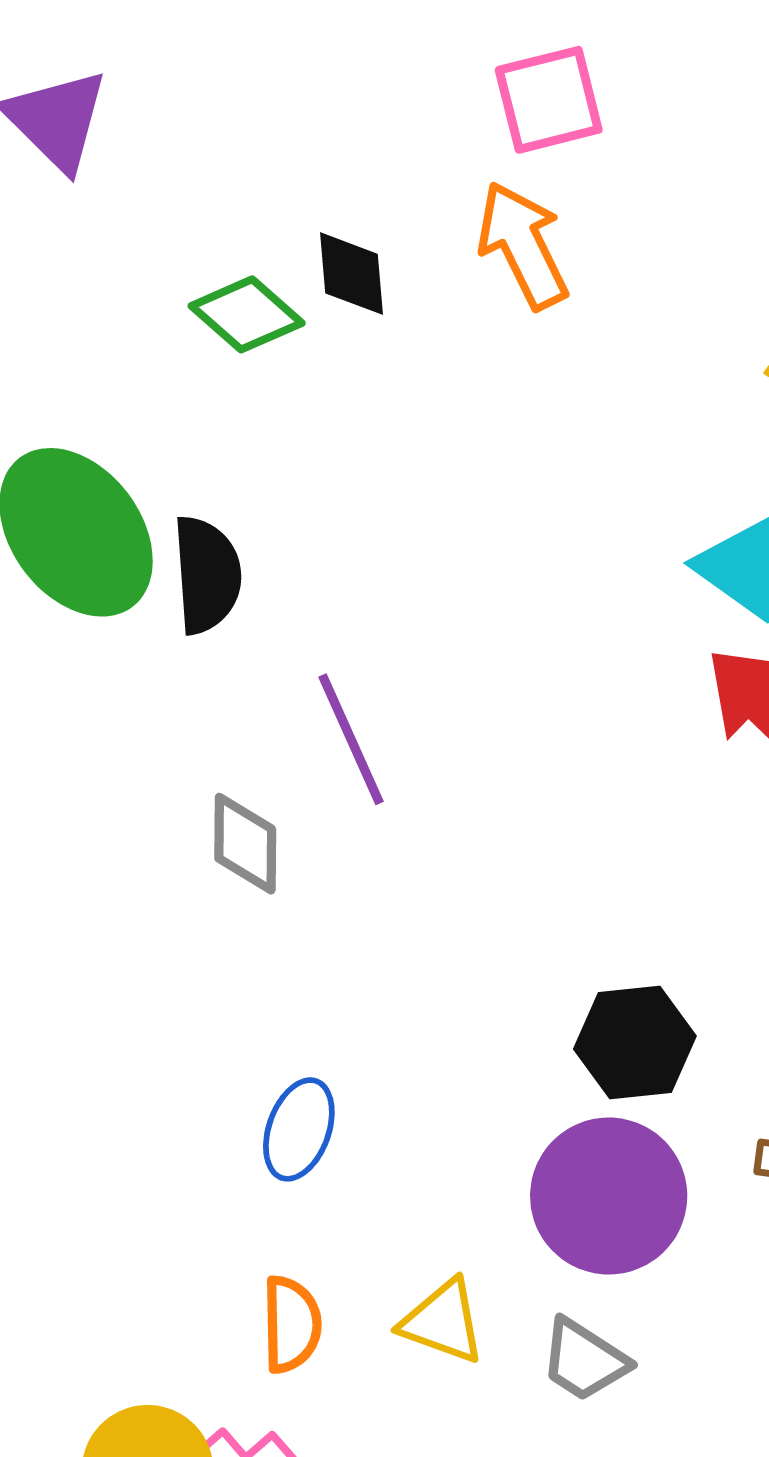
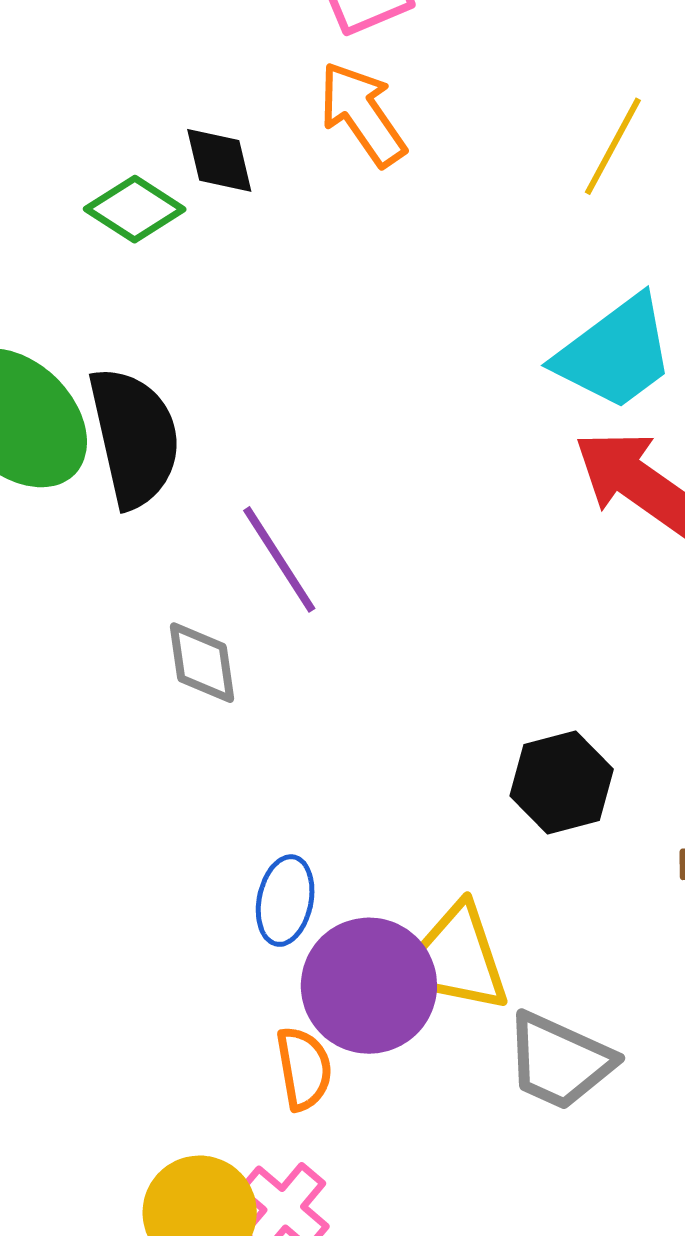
black semicircle: (207, 575) -> (134, 437), size x1.4
purple circle: (609, 1196) -> (369, 986), moved
yellow triangle: (443, 1322) -> (455, 959), moved, size x1.5
gray trapezoid: (584, 1360) -> (559, 1061), size x1.4

